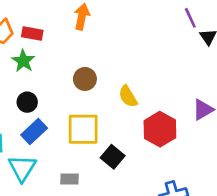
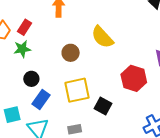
red rectangle: (32, 33) -> (24, 27), turned -56
green star: (23, 61) -> (22, 49), turned -30
yellow semicircle: (128, 96) -> (102, 37), moved, size x1.4

